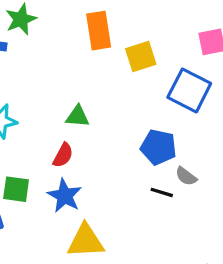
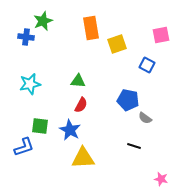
blue square: (189, 90) -> (147, 65), size x0.6
red semicircle: (63, 155) -> (81, 105), moved
black line: (162, 192) -> (134, 146), moved

